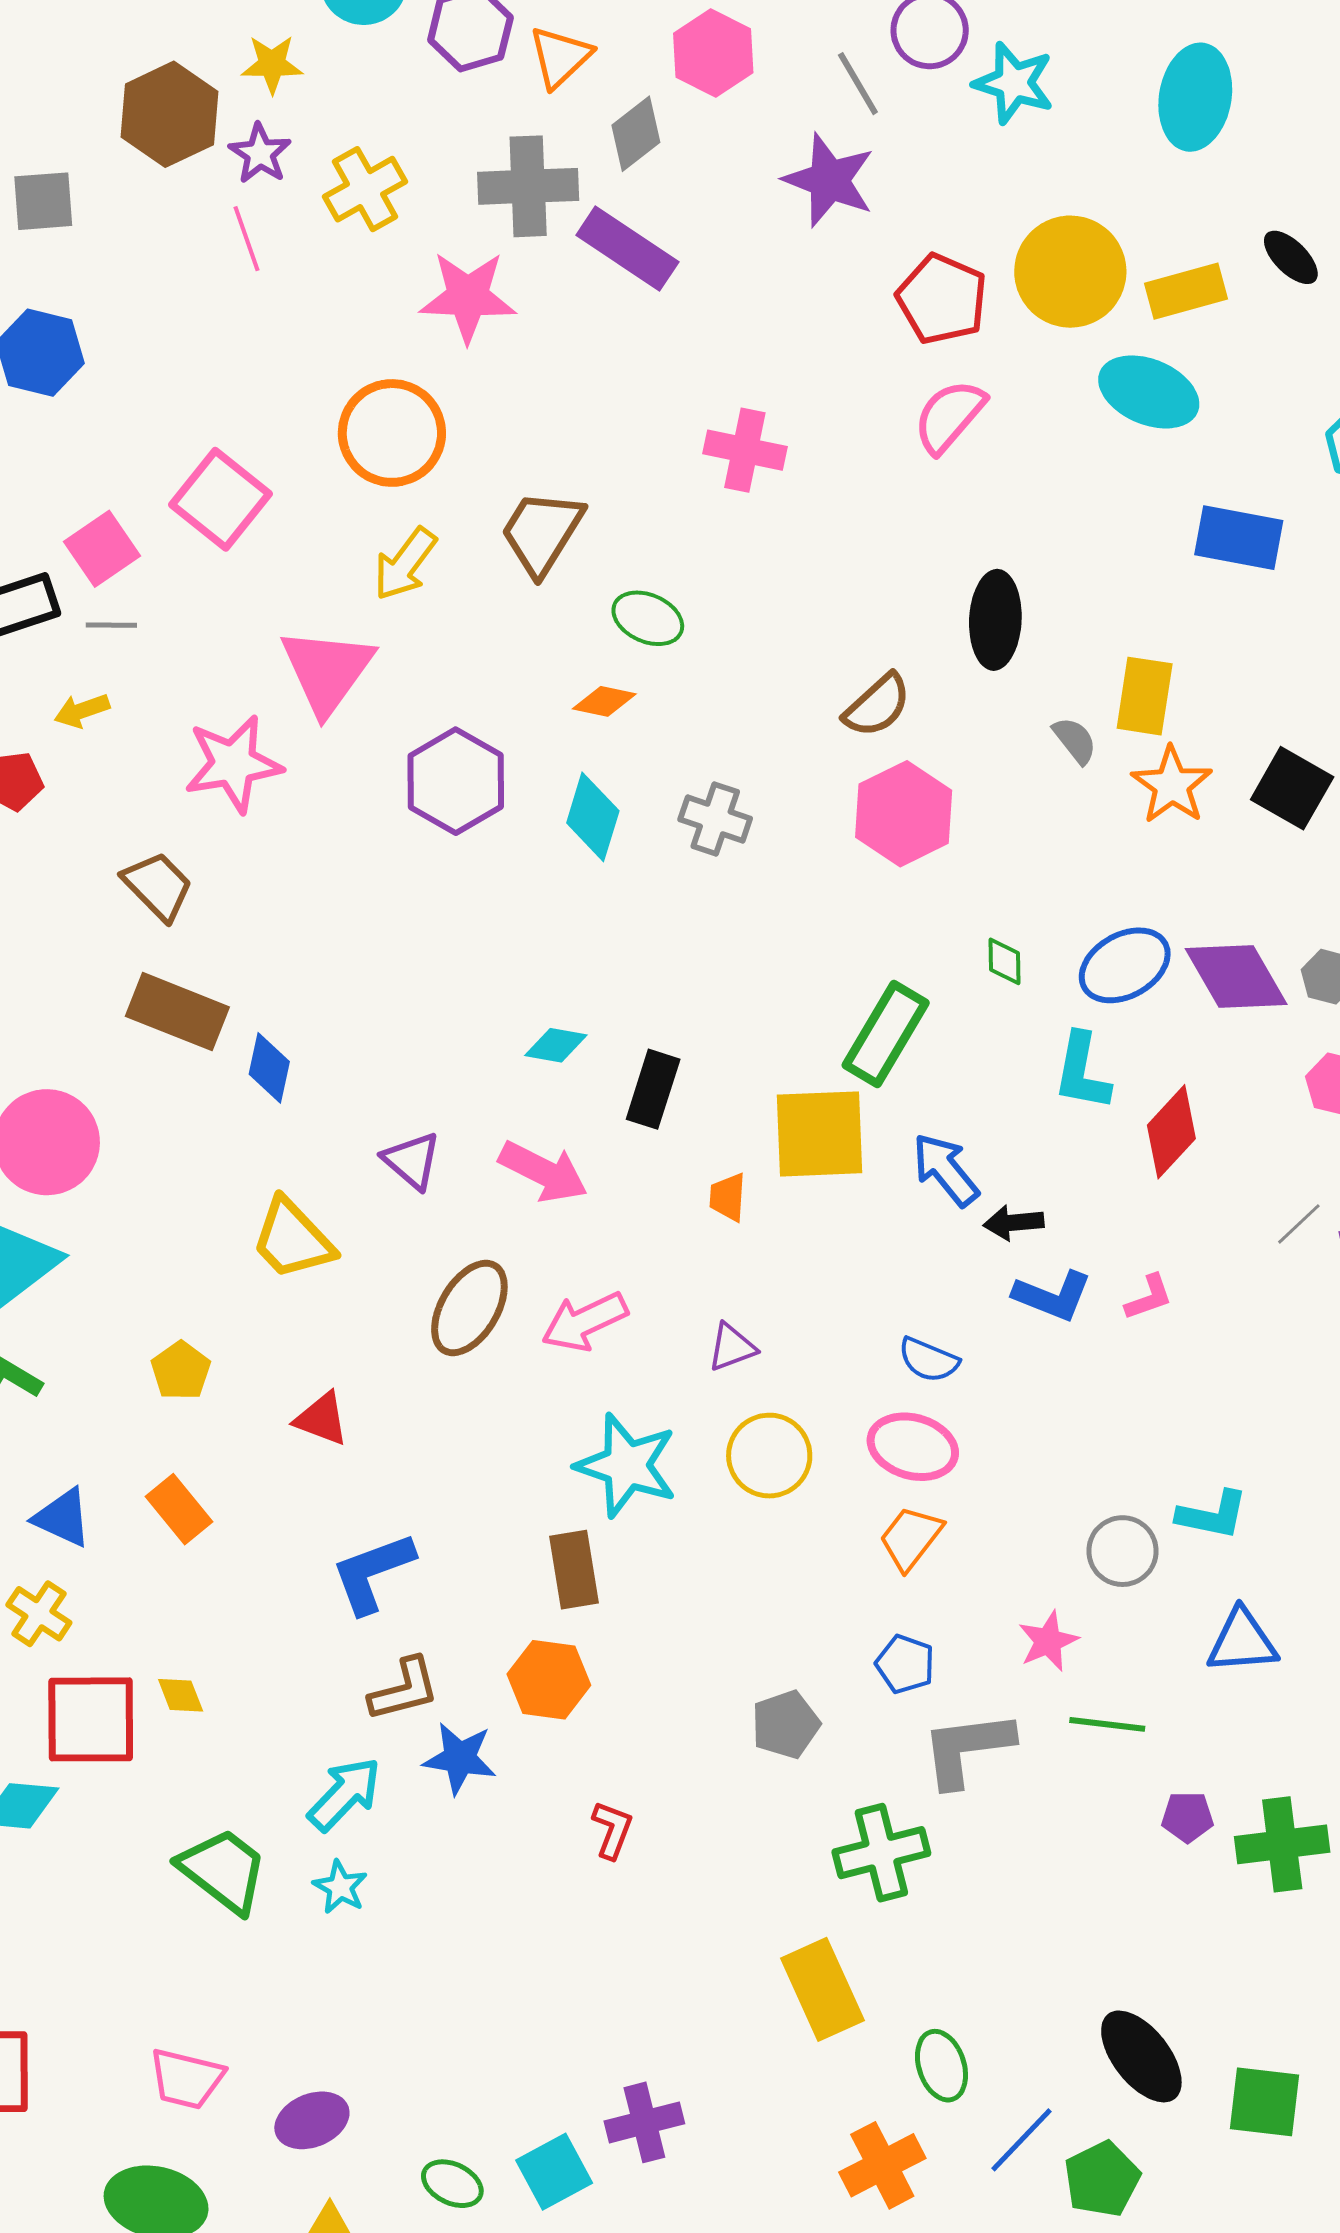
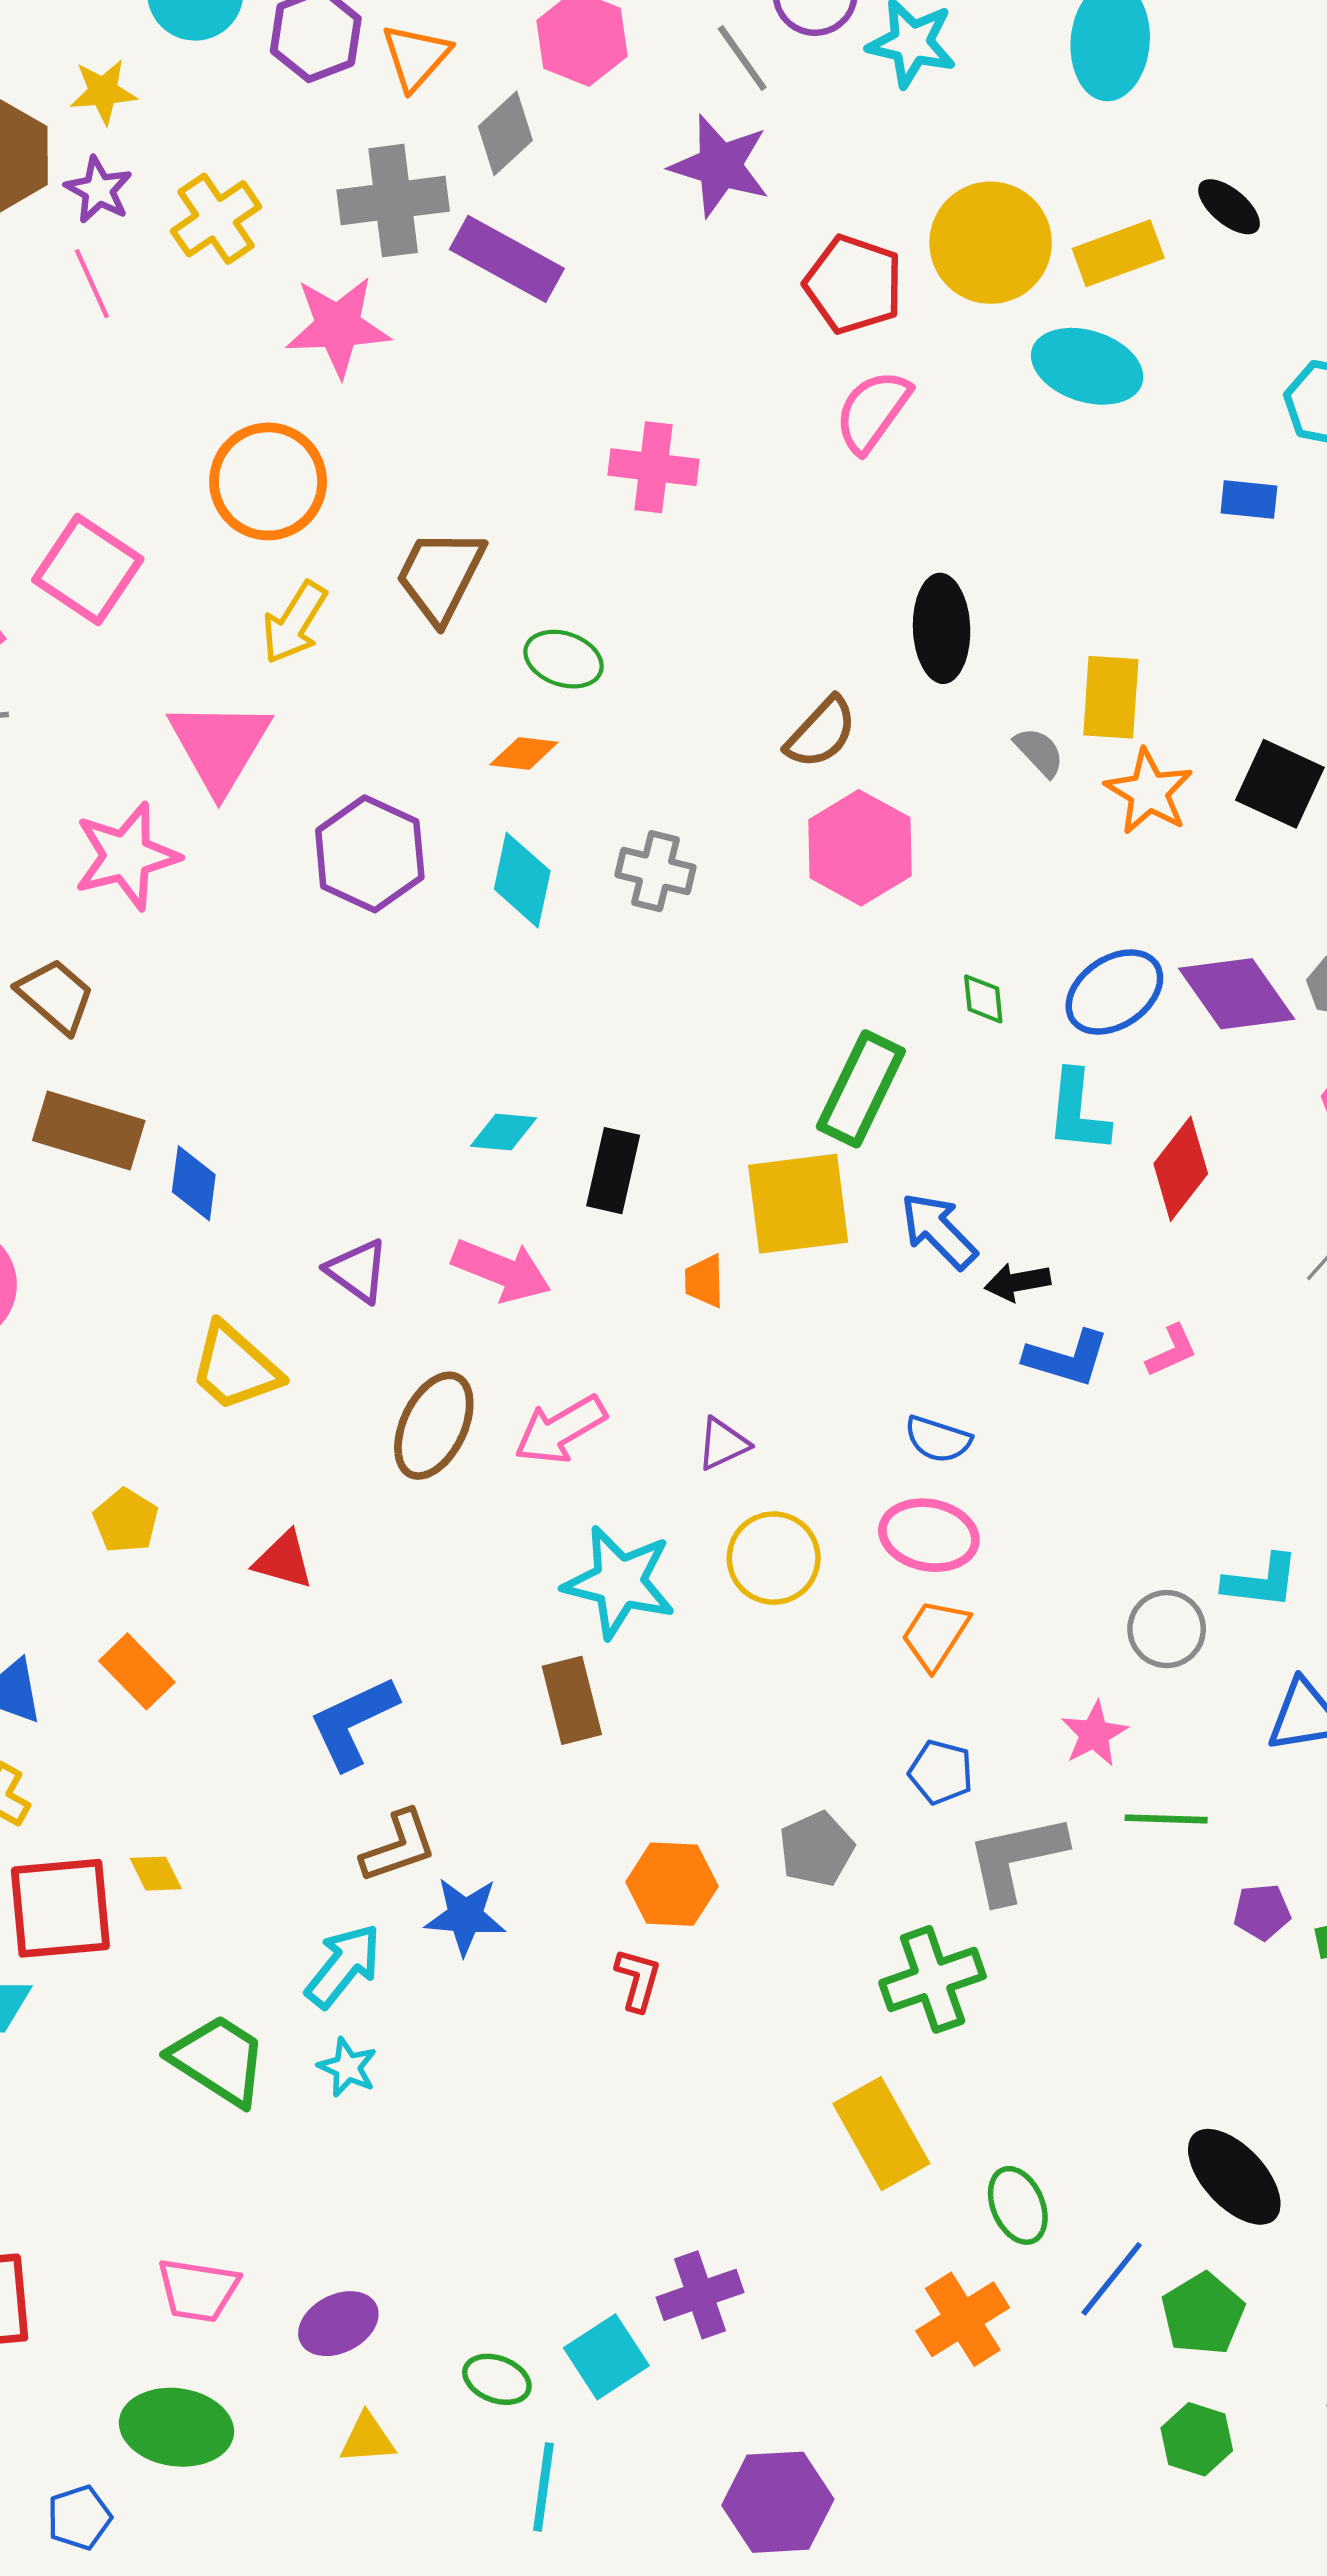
blue rectangle: (1239, 538) -> (1249, 500), moved, size x0.6
orange hexagon: (549, 1680) -> (672, 1884), moved

